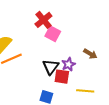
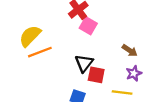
purple star: (69, 64) -> (134, 73), moved

